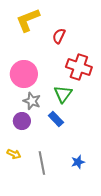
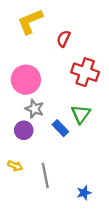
green triangle: (63, 94) -> (81, 114), moved
blue star: (78, 162) -> (84, 193), moved

